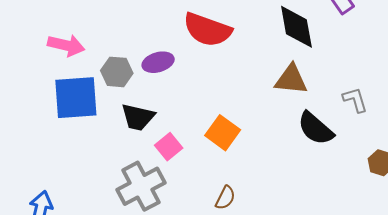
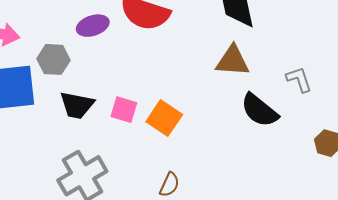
purple ellipse: (158, 62) -> (93, 26), moved
pink square: (169, 147) -> (124, 110), moved, turned -32

